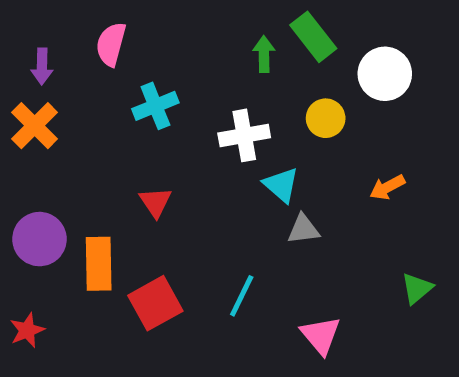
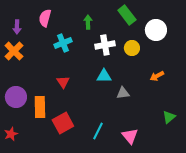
green arrow: (264, 54) -> (88, 22), moved
white cross: (244, 135) -> (105, 45), moved
cyan triangle: (281, 185) -> (104, 76), moved, turned -42
cyan line: (242, 296) -> (98, 131), moved

